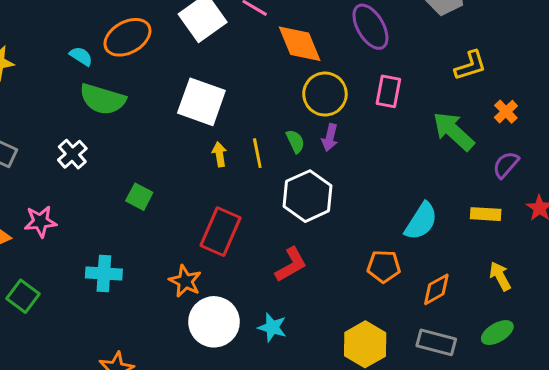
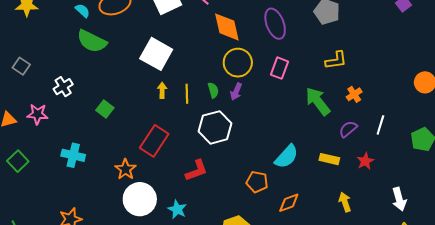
white cross: (72, 154) -> (63, 87), moved
yellow arrow: (500, 276) -> (345, 202), moved

